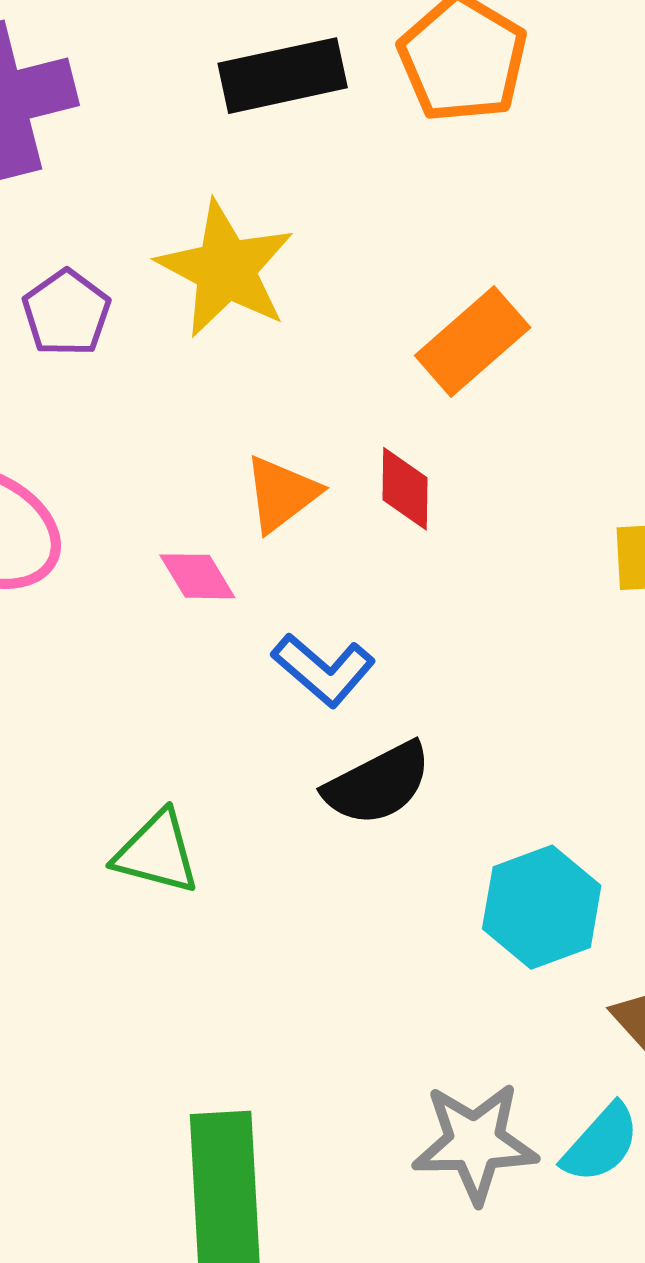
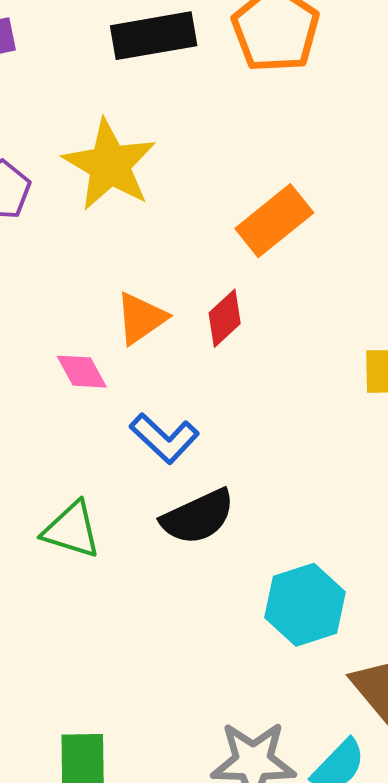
red diamond: (405, 489) -> (225, 318), turned 44
green triangle: (157, 853) -> (72, 530), moved

